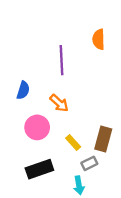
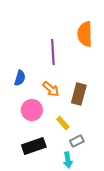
orange semicircle: (99, 39) -> (85, 34), size x1.4
brown rectangle: (103, 139) -> (79, 94), moved

